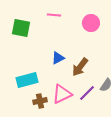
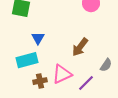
blue triangle: (58, 58) -> (38, 38), moved, turned -32
purple line: (87, 93) -> (86, 83), moved

